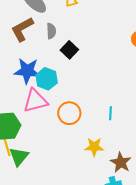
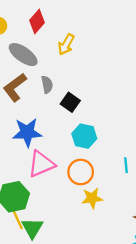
cyan hexagon: (47, 79) -> (84, 136), moved
yellow star: (94, 147) -> (92, 198), moved

